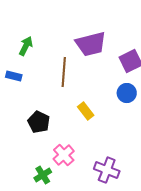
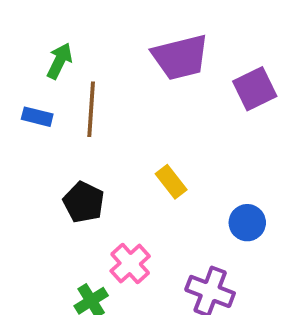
brown line: (64, 72) -> (91, 109), moved
blue circle: (127, 93) -> (247, 223), moved

